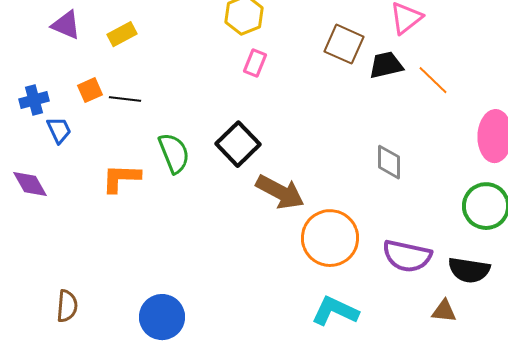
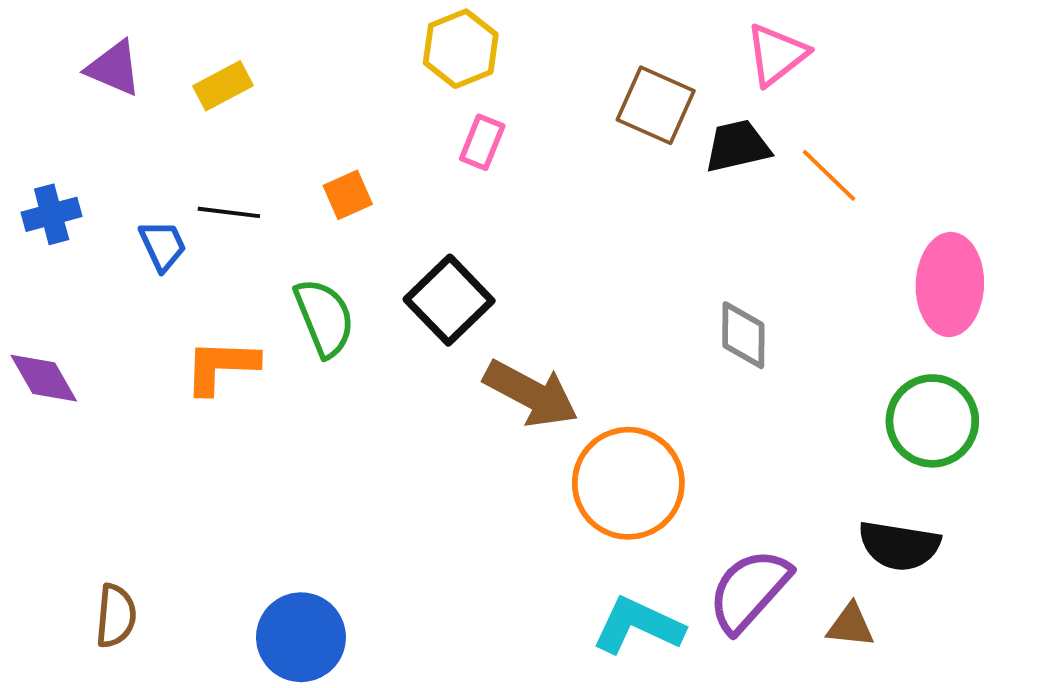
orange square: (90, 90) -> (348, 195), moved
blue trapezoid: (59, 130) -> (163, 246), moved
purple semicircle: (407, 256) -> (749, 590), moved, turned 120

